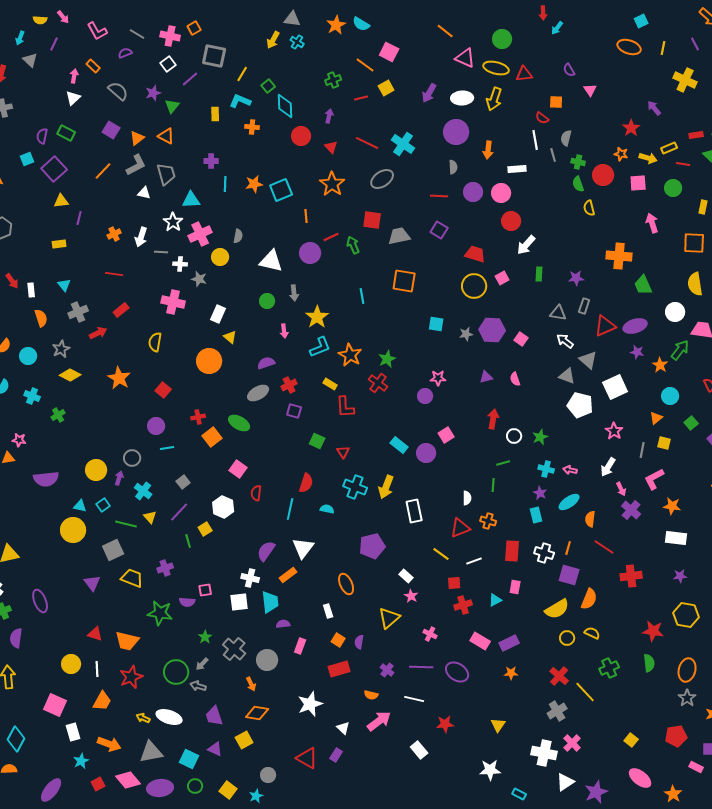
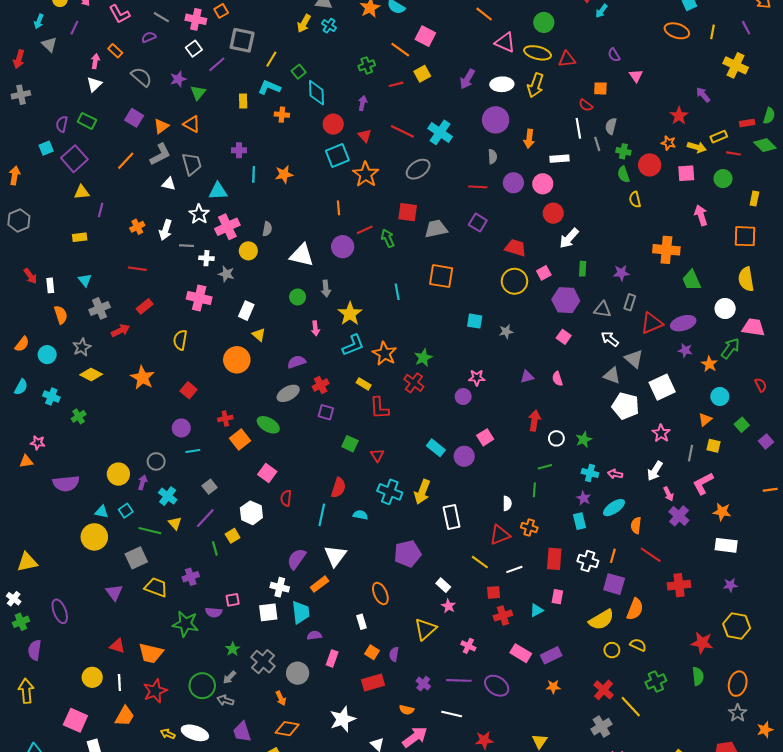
cyan square: (281, 190) -> (337, 156), moved
purple hexagon: (492, 330) -> (566, 300), moved

